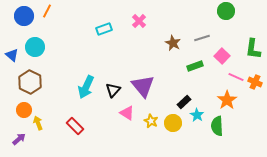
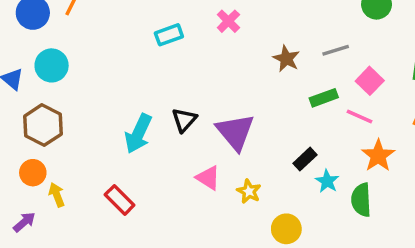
pink line: (236, 77) -> (359, 117), moved
black triangle: (113, 90) -> (184, 120), moved
yellow circle: (173, 123) -> (286, 229), moved

